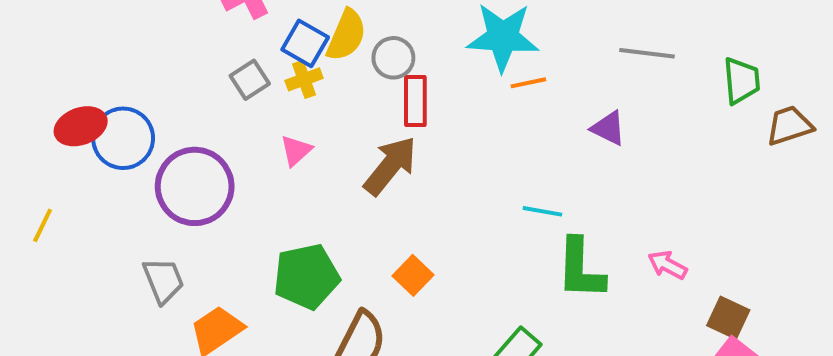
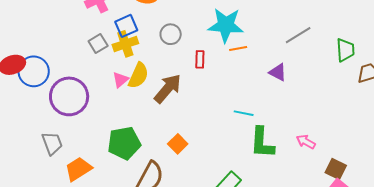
yellow semicircle: (346, 35) -> (138, 76), moved
blue square: (305, 43) -> (126, 26), turned 35
gray line: (647, 53) -> (298, 35), turned -40
yellow cross: (304, 79) -> (125, 44), size x1.4
red rectangle: (415, 101) -> (200, 59), moved, size x0.7

